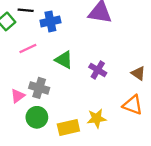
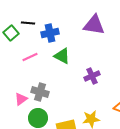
green triangle: (64, 60) -> (62, 56), moved
purple cross: (98, 70) -> (92, 76), turned 35

